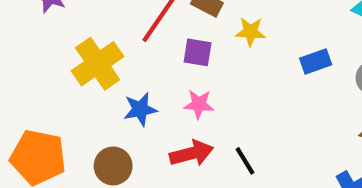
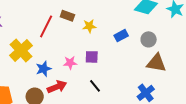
purple square: (198, 52) -> (92, 57), moved
red arrow: (192, 153) -> (57, 87), moved

